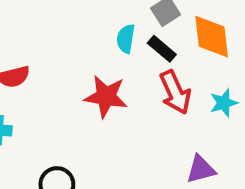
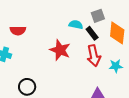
cyan semicircle: (126, 39) -> (76, 25), turned 80

